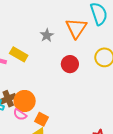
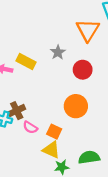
gray star: (47, 35) -> (58, 52), moved
orange circle: (25, 101) -> (76, 106), moved

